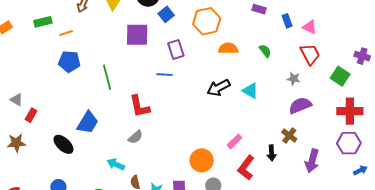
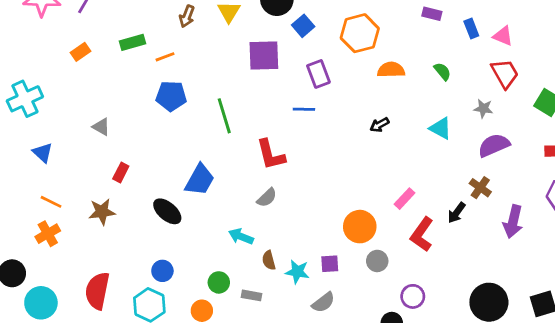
black arrow: (218, 88) -> (380, 125), size x0.6
cyan triangle: (250, 91) -> (441, 128), moved
gray triangle: (16, 100) -> (101, 127), moved
black arrow: (272, 153) -> (457, 213), turned 42

